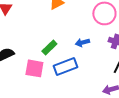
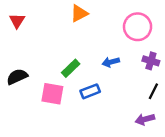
blue rectangle: (65, 66) -> (90, 91), size x0.7

